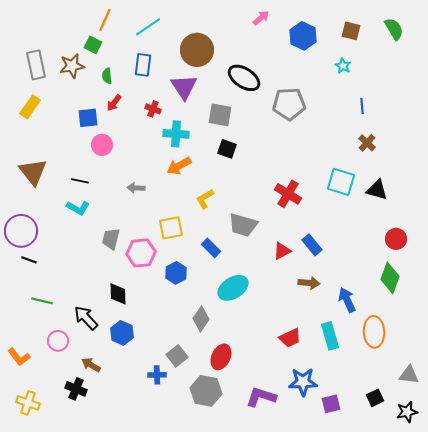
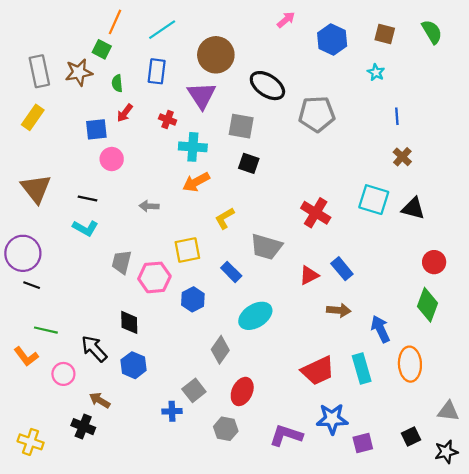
red trapezoid: (290, 338) -> (318, 371), size x1.4
orange L-shape: (19, 357) -> (26, 356), moved
gray hexagon: (206, 391) -> (226, 429), size x0.7

